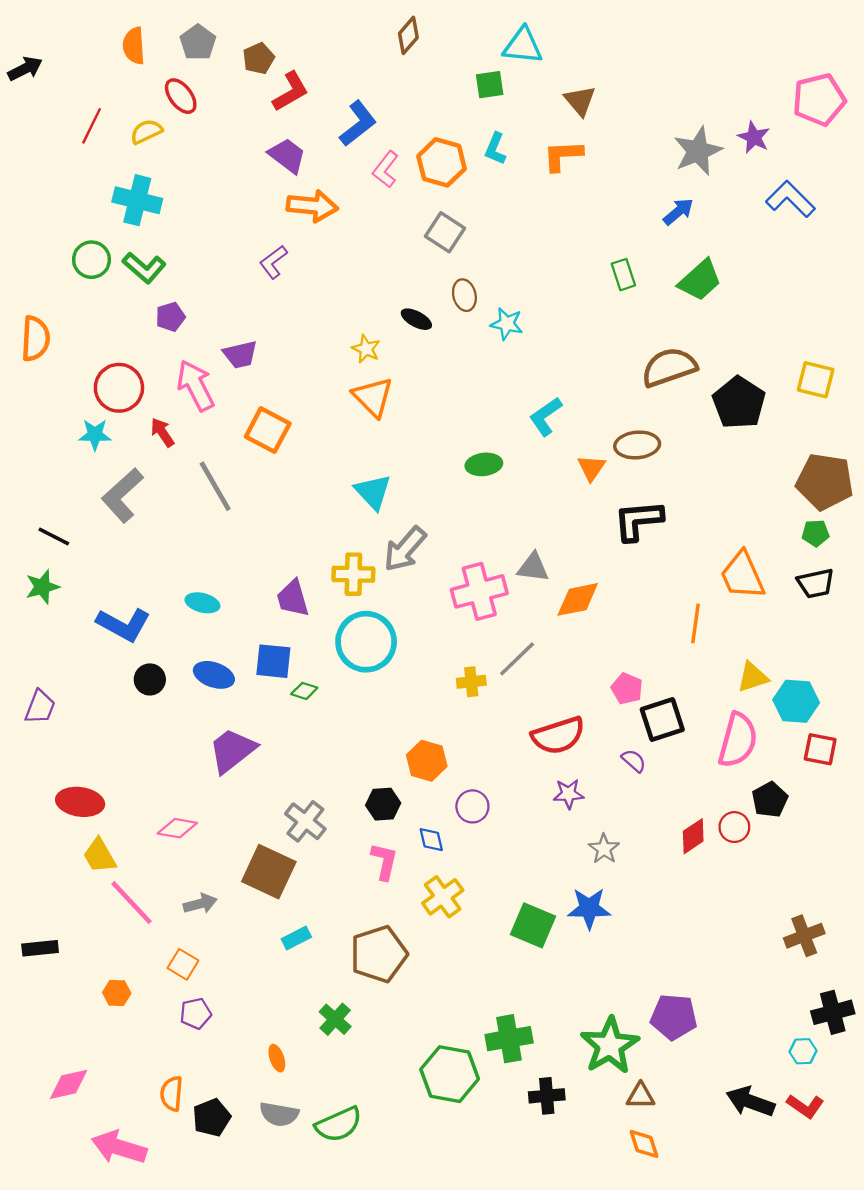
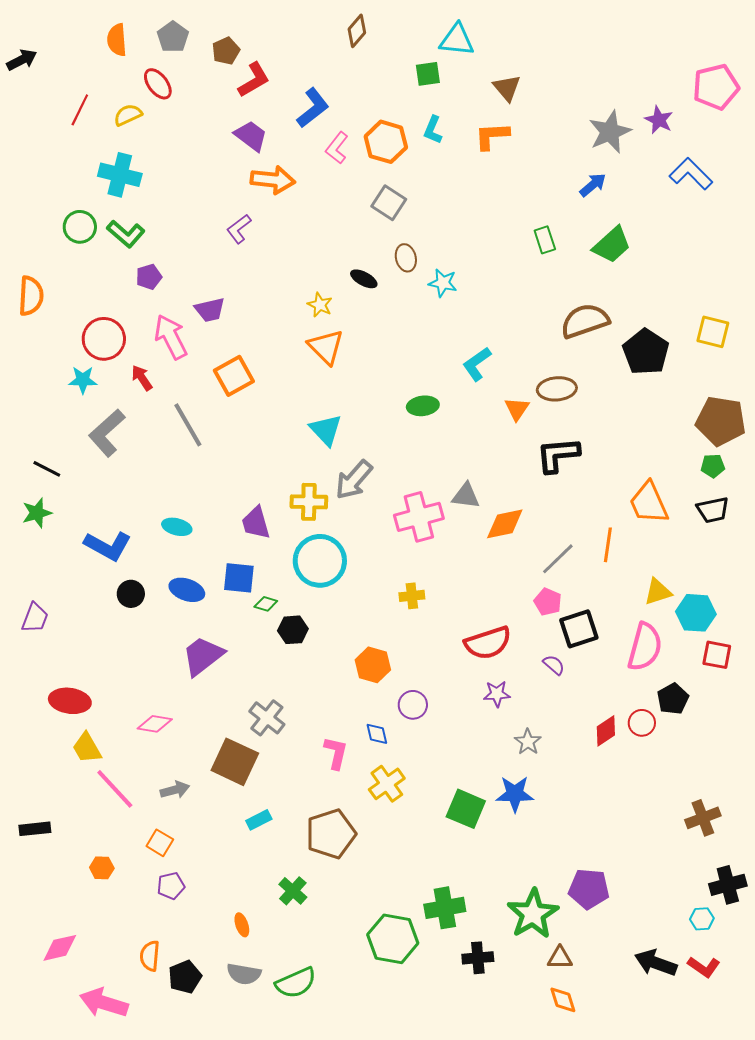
orange square: (268, 430) -> (234, 376), turned 33
gray line: (517, 659) -> (558, 559), moved
black hexagon: (383, 804) -> (293, 630), moved

